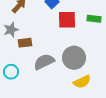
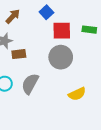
gray circle: (74, 58) -> (61, 57), moved
gray semicircle: (44, 62) -> (30, 84), moved, turned -35

